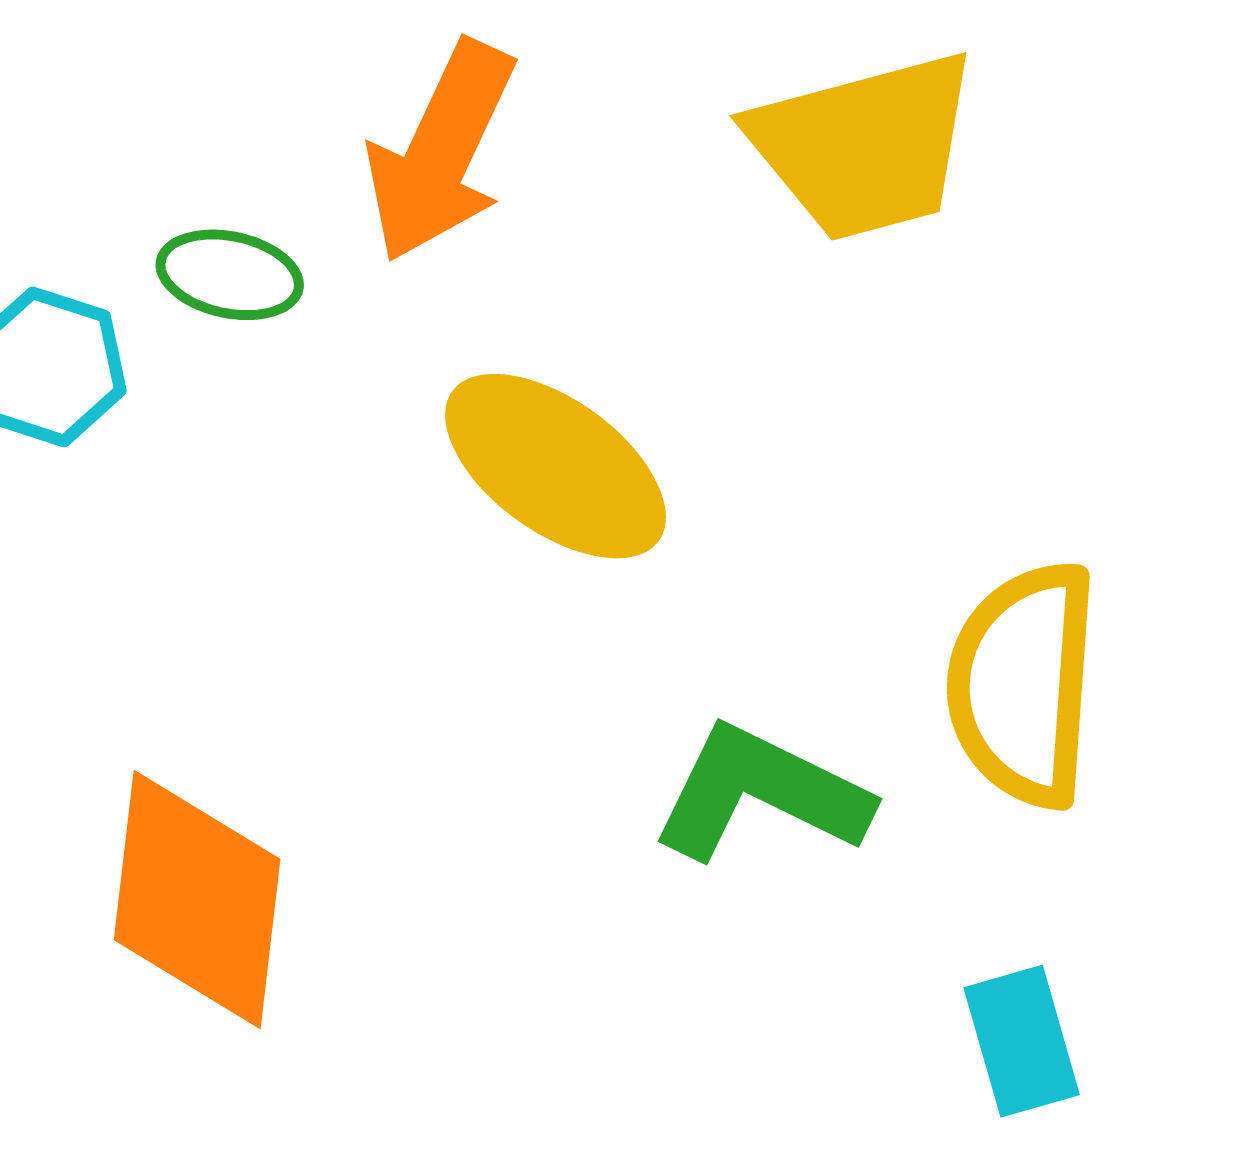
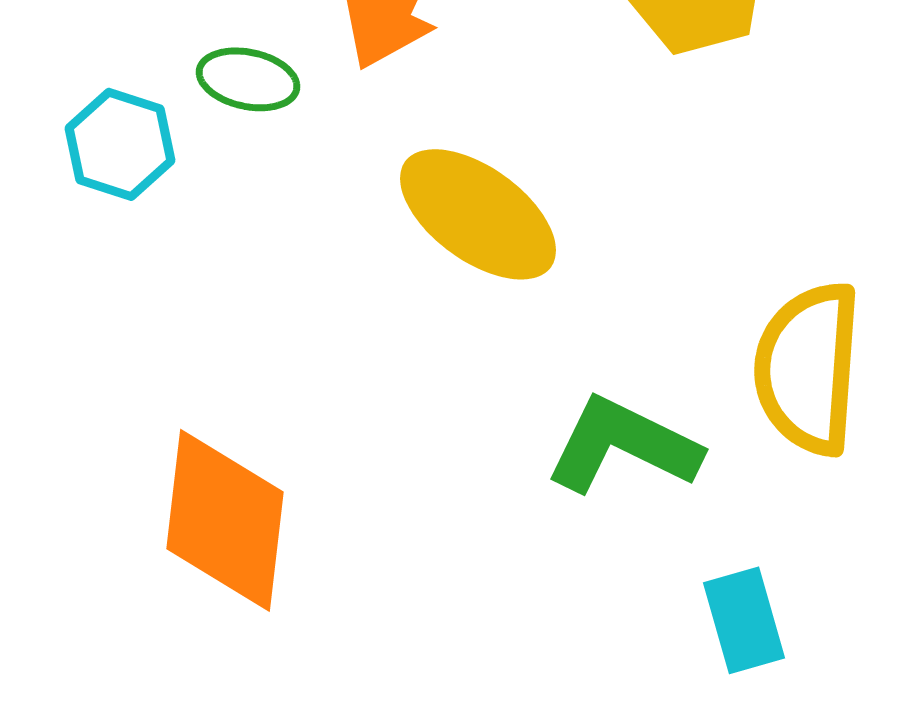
cyan rectangle: (1022, 1041) -> (744, 620), moved

